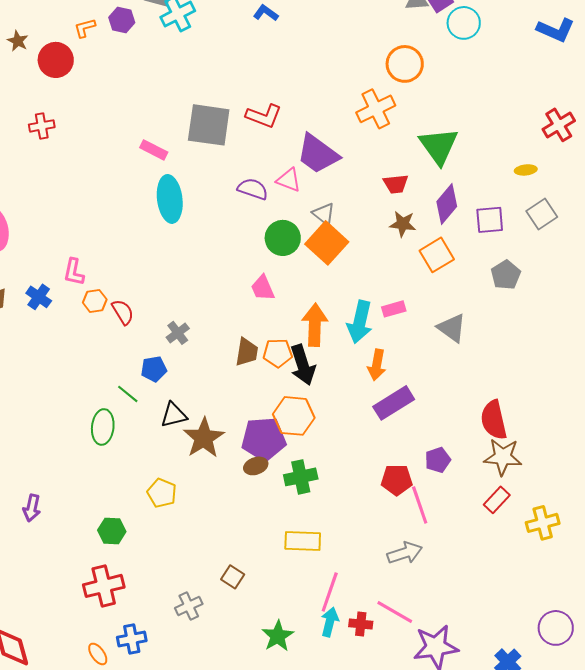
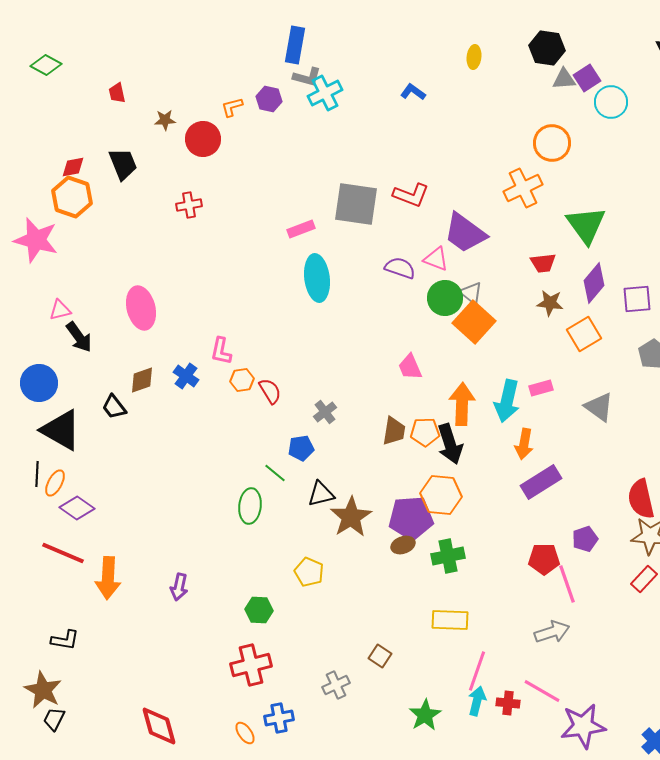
brown star: (18, 41) -> (165, 120), turned -30
pink rectangle: (154, 150) -> (301, 229), turned -48
green circle: (283, 238) -> (445, 298), moved

